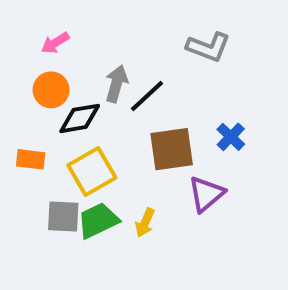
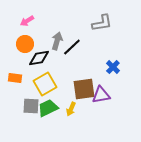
gray L-shape: (208, 47) -> (102, 23), turned -30
brown square: (172, 149) -> (84, 89), moved
purple triangle: (206, 194) -> (101, 95), turned 30

